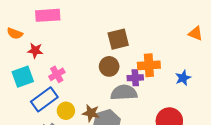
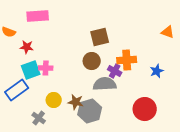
pink cross: (57, 74) -> (46, 68), turned 32
cyan square: (23, 77) -> (31, 70), moved
purple cross: (135, 78) -> (115, 71), turned 32
blue rectangle: (44, 99) -> (17, 90), moved

